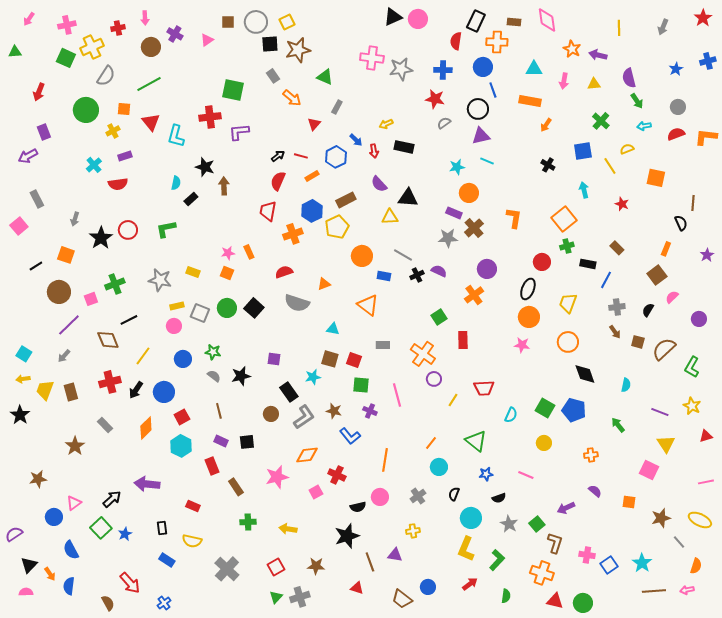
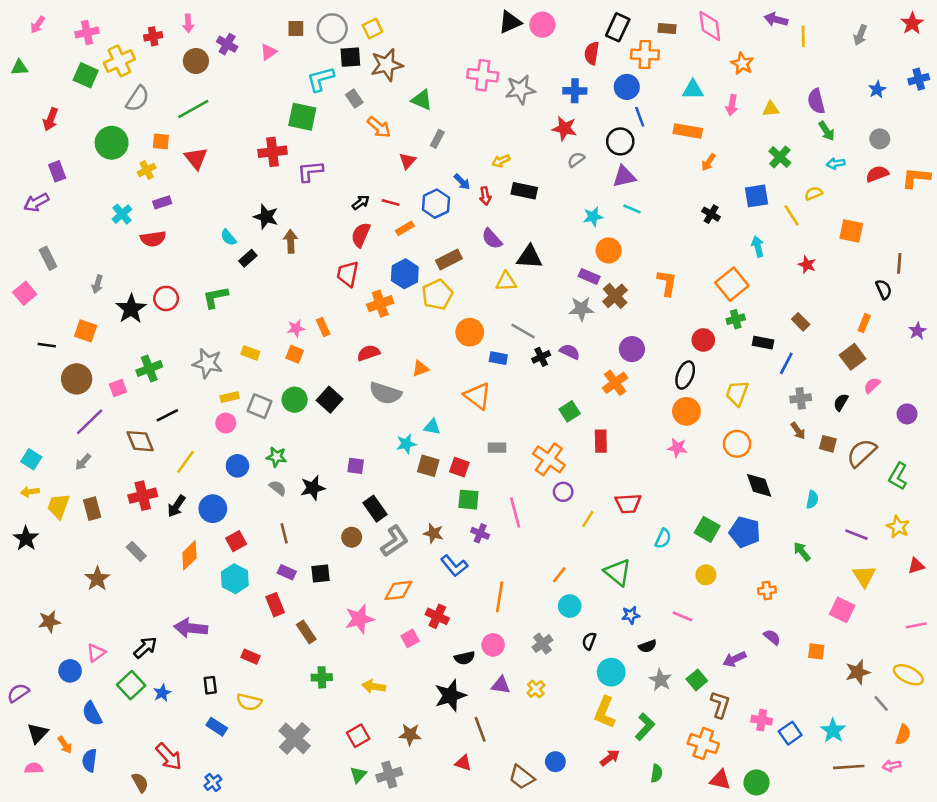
purple arrow: (598, 55) -> (776, 19), moved
cyan L-shape: (176, 136) -> (321, 79), moved, turned 60
cyan semicircle: (176, 183) -> (228, 237), turned 128
black line: (36, 266) -> (47, 345), turned 40
cyan star: (313, 377) -> (406, 444), moved
yellow cross: (413, 531) -> (536, 689), turned -32
purple triangle: (395, 555) -> (501, 685), moved

